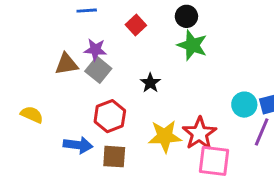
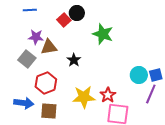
black circle: (186, 16) -> (77, 13), moved
brown triangle: (66, 64) -> (49, 47), moved
gray square: (98, 70) -> (27, 59), moved
red star: (199, 133) -> (108, 95), size x0.7

